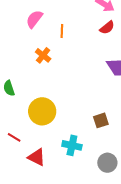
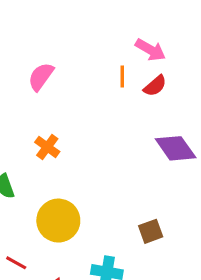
orange line: (62, 31) -> (122, 76), moved
orange cross: (43, 55) -> (47, 147), moved

